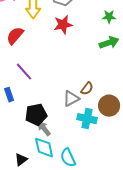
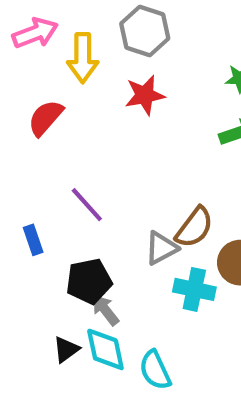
purple line: (24, 72) -> (87, 205), moved
brown semicircle: (87, 89) -> (194, 227), size x1.5
black triangle: (21, 160) -> (66, 349), moved

